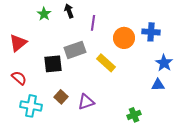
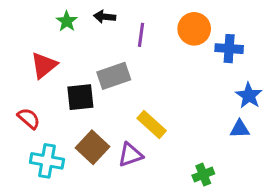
black arrow: (69, 11) -> (105, 17), turned -64
orange circle: (124, 38) -> (194, 29), moved
red triangle: (18, 43) -> (44, 65), moved
yellow rectangle: (106, 63) -> (152, 124), moved
brown square: (61, 97) -> (92, 147), size x1.5

